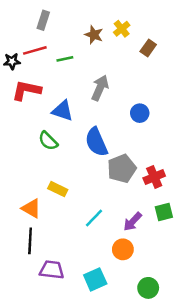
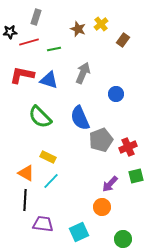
black star: (12, 61) -> (10, 32), moved
blue triangle: (63, 111) -> (49, 80), moved
green semicircle: (48, 141) -> (40, 117), size x1.4
cyan line: (94, 218) -> (51, 181), moved

